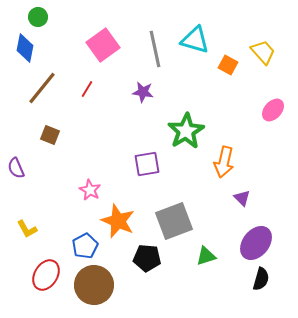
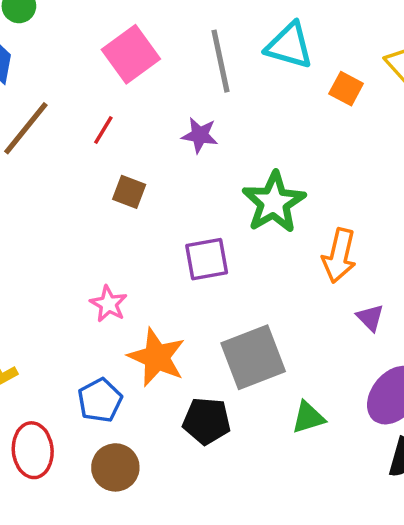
brown square: (50, 135) -> (129, 192), moved
red ellipse: (46, 275) -> (33, 450), turned -36
brown circle: (94, 285) -> (115, 467), size x0.7

